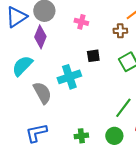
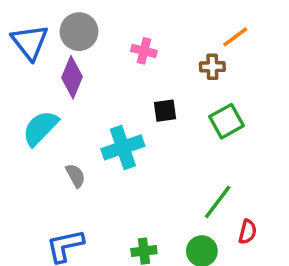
blue triangle: (16, 17) -> (30, 42), turned -35
gray semicircle: (42, 93) -> (75, 176), size x0.6

